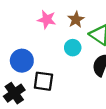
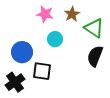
cyan circle: (73, 48) -> (55, 39), moved

